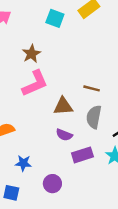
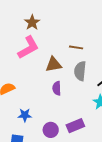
brown star: (31, 54) -> (32, 22), moved
purple semicircle: (64, 135) -> (57, 88), turned 72
purple rectangle: (82, 155) -> (75, 126), moved

